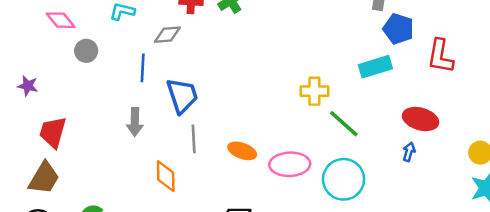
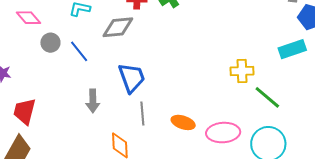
gray diamond: (167, 35) -> (118, 27), size x1.4
blue line: (143, 68) -> (79, 51), moved, turned -40

